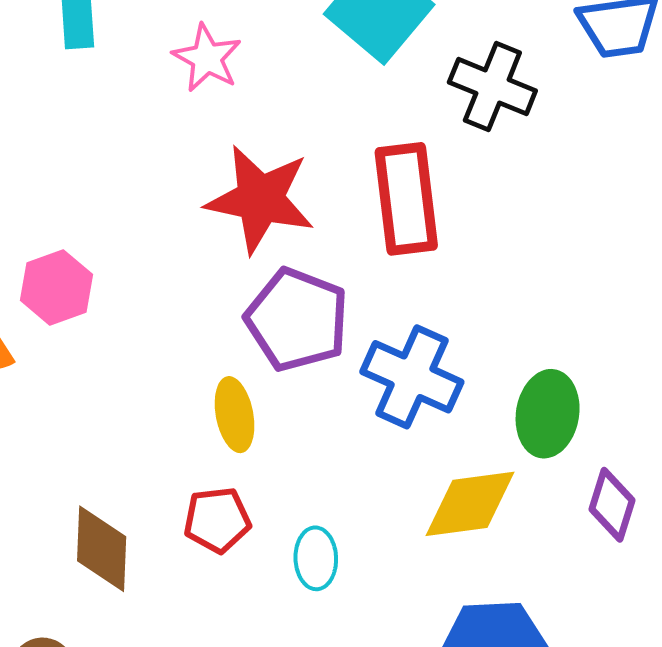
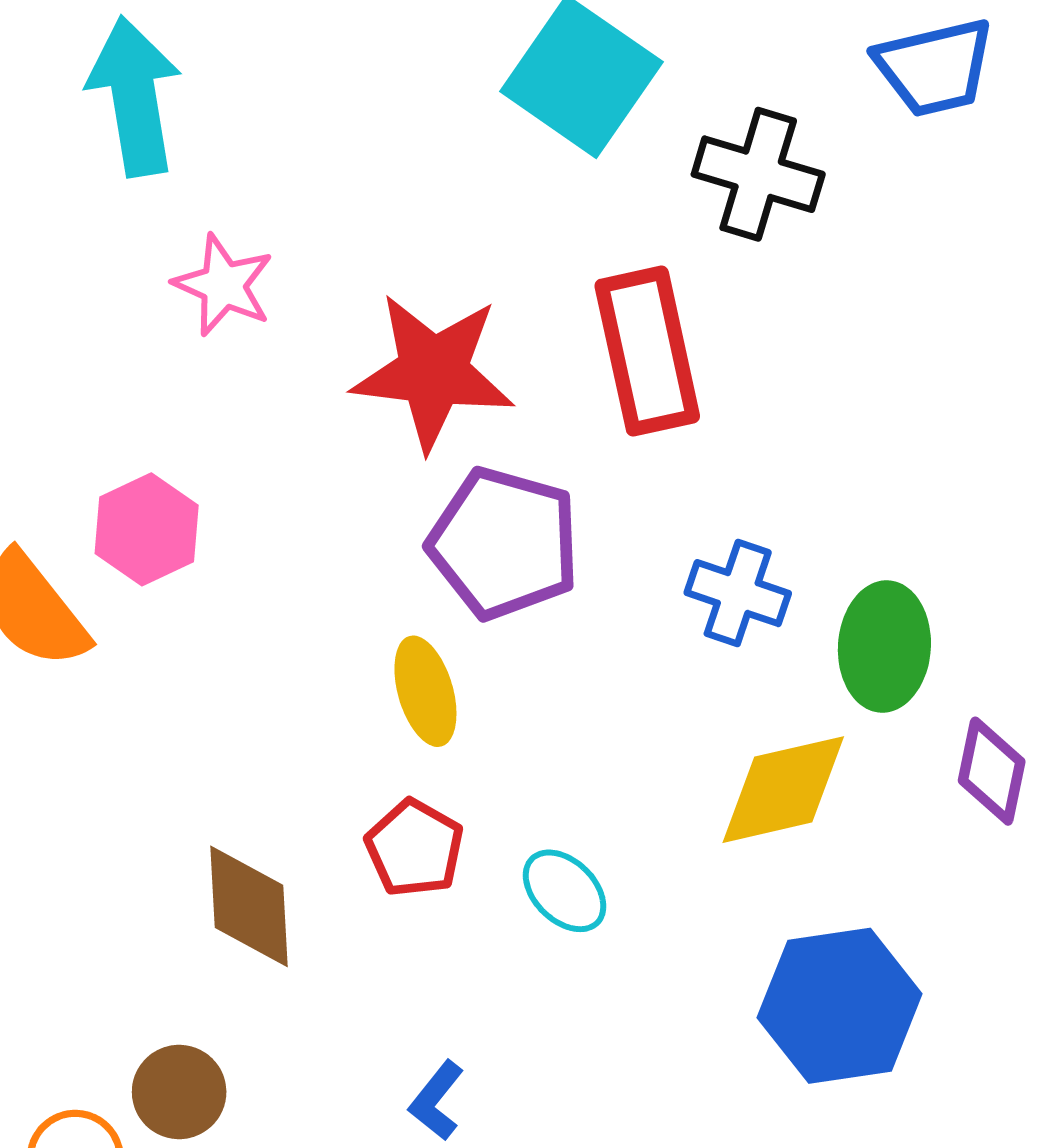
pink star: (207, 58) -> (223, 285), moved
blue cross: (412, 377) -> (738, 593), moved, size x0.7
red pentagon: (217, 520) -> (415, 848), turned -30
cyan ellipse: (316, 558) -> (565, 891), turned -38

